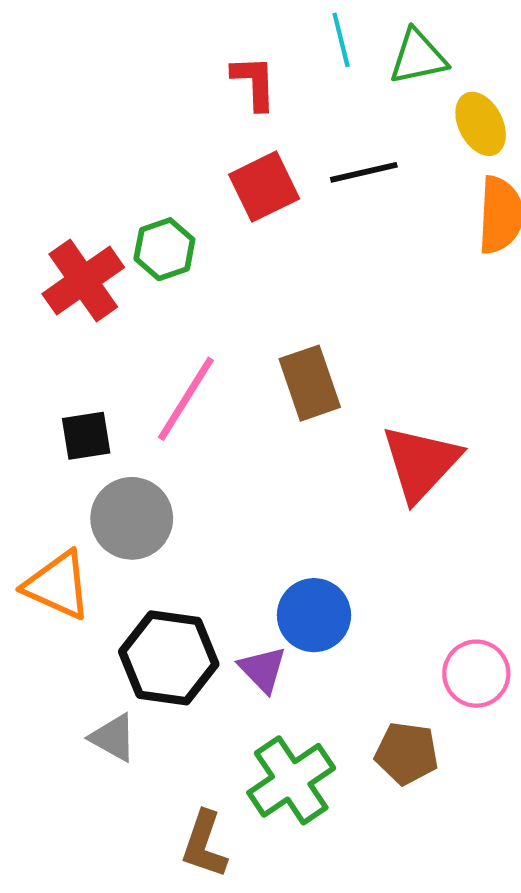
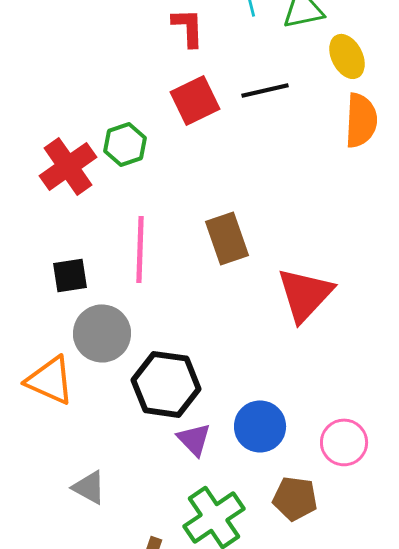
pink line: (186, 399) -> (140, 249), turned -30
blue circle: (314, 615) -> (260, 426), moved
black hexagon: (169, 658) -> (166, 384), moved

